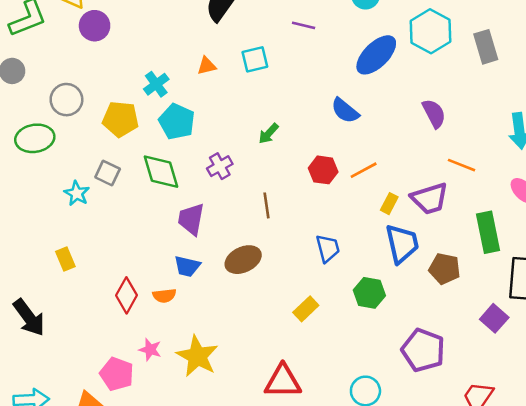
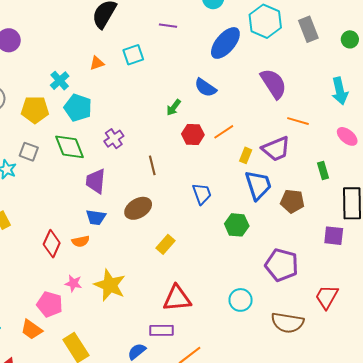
purple semicircle: (434, 113) -> (273, 84), size x1.4
green arrow: (269, 134) -> (174, 107), moved
green rectangle: (488, 232) -> (323, 170), size x0.6
yellow rectangle: (306, 309) -> (166, 244), moved
purple square: (494, 318) -> (334, 236), turned -30

